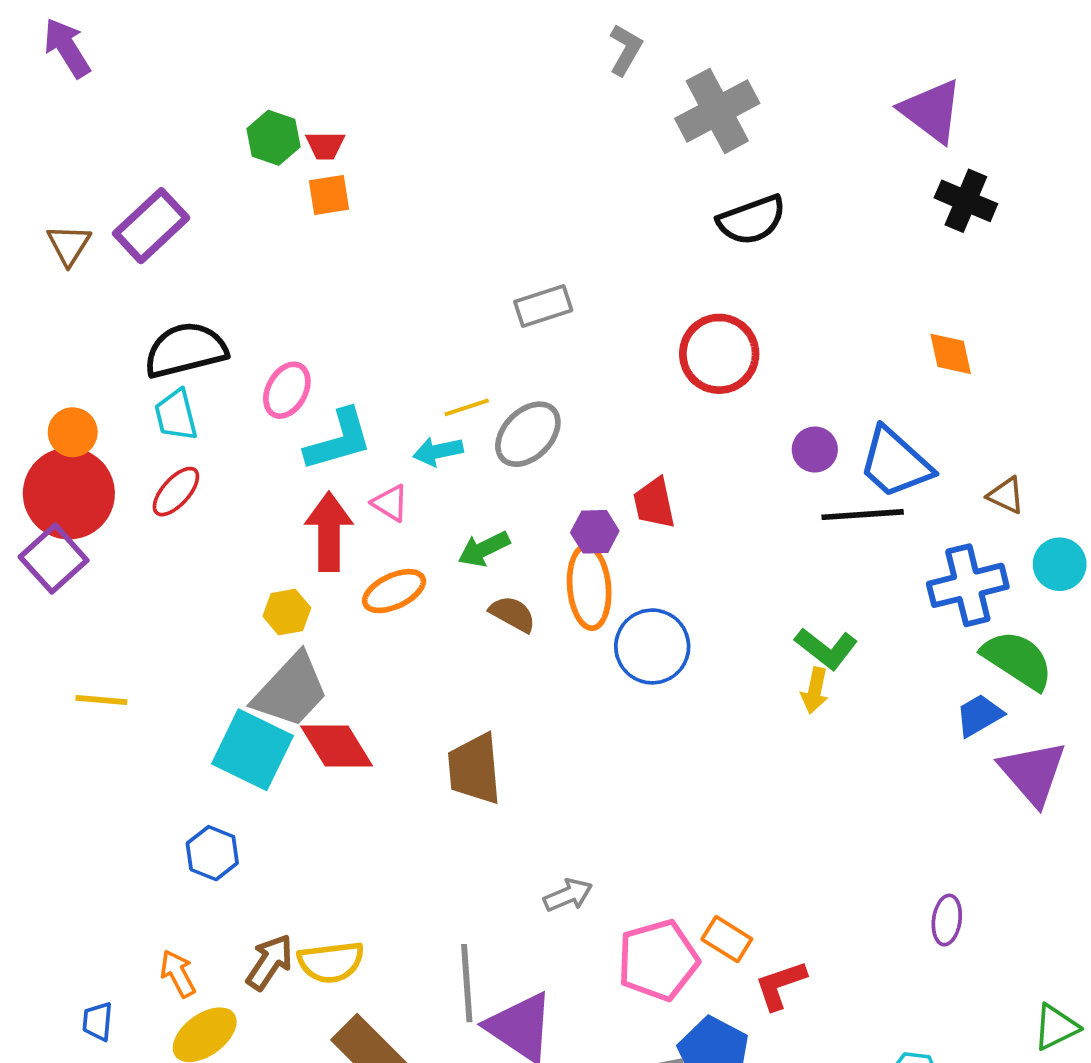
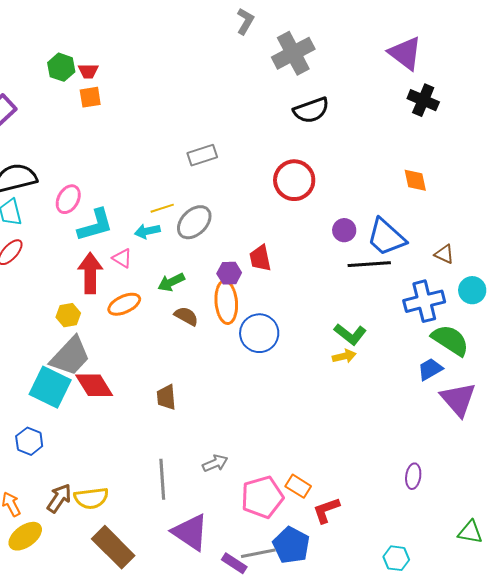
yellow arrow: (815, 690) -> (344, 356), turned -115
brown trapezoid: (474, 769) -> (166, 397), size x0.7
gray line: (467, 983) -> (162, 479), moved
green triangle: (1056, 1027) -> (470, 532), turned 36

